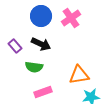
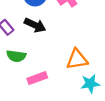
green semicircle: (34, 67) -> (16, 56), moved

